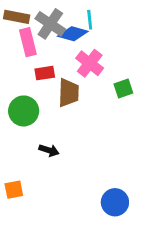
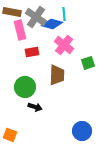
brown trapezoid: (69, 93) -> (57, 75), moved
green circle: (24, 111) -> (25, 87), moved
orange square: (14, 190) -> (10, 135), turned 32
blue circle: (115, 202) -> (82, 131), moved

